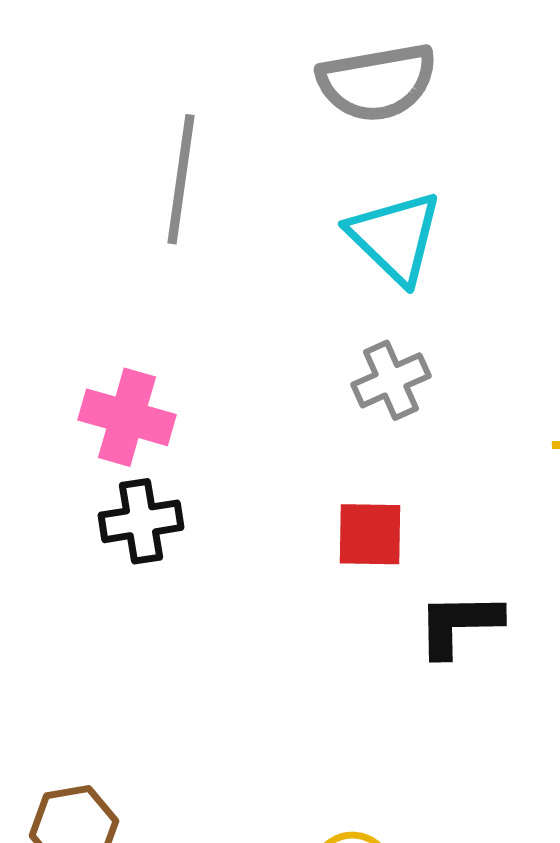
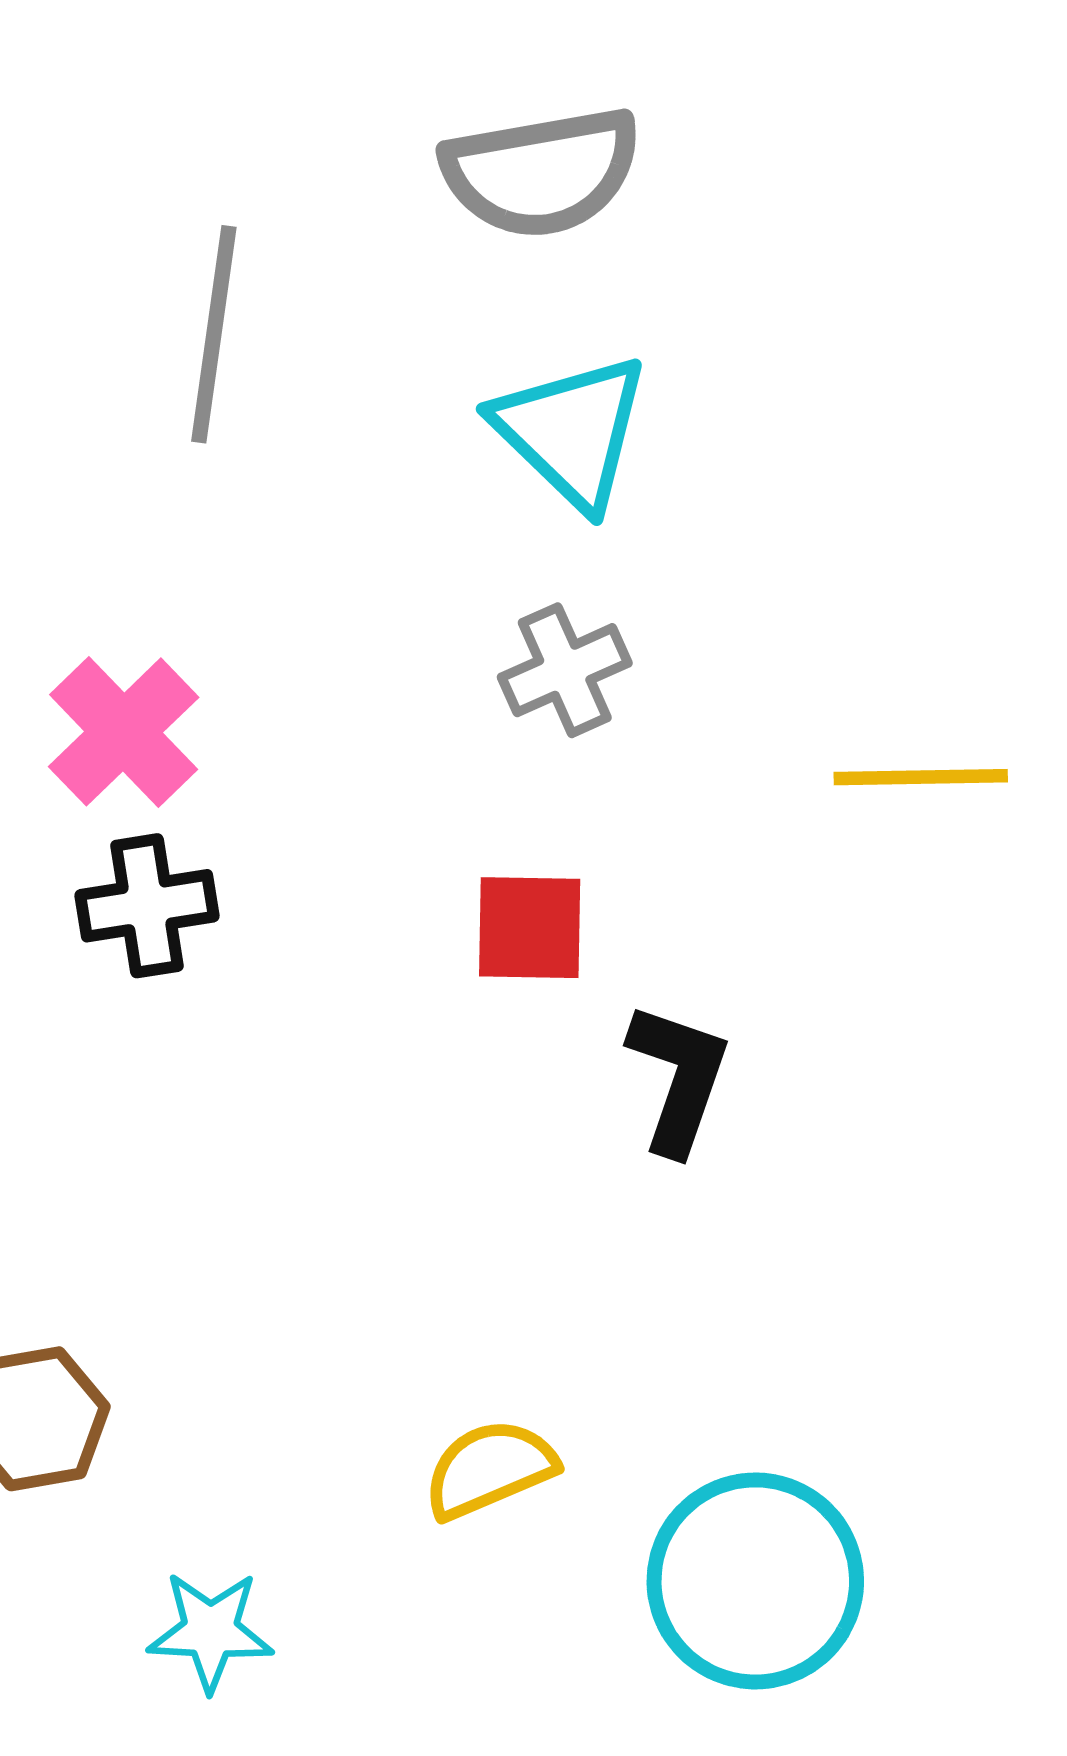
pink cross: (127, 417) -> (124, 732), turned 30
black L-shape: (459, 624) -> (678, 1078), turned 110

